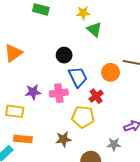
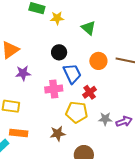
yellow star: (83, 13) -> (57, 18), moved
orange circle: (110, 72) -> (98, 61), moved
purple star: (33, 92) -> (23, 73), moved
gray star: (114, 144) -> (105, 119), moved

